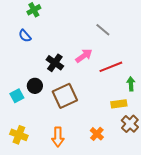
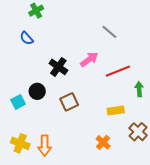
brown square: (65, 96) -> (69, 102), size x0.7
yellow rectangle: (119, 104) -> (116, 110), moved
orange arrow: (58, 137) -> (45, 145), moved

